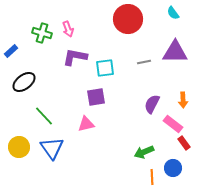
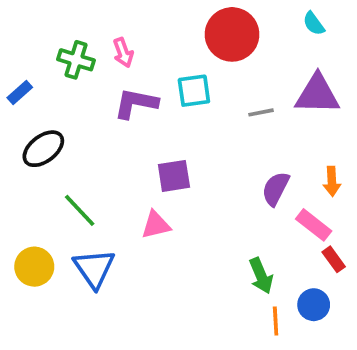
cyan square: (105, 68) -> (194, 91), moved
green arrow: (144, 152) -> (261, 276), turned -90

